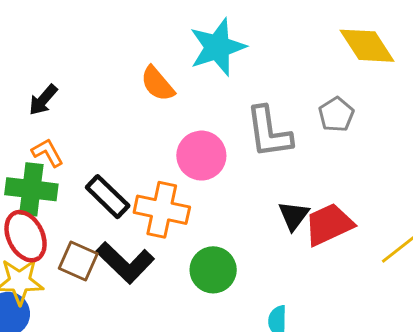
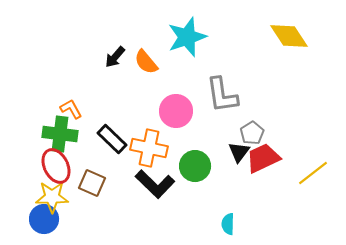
black arrow: (43, 100) -> (115, 57), moved
gray pentagon: (336, 115) -> (252, 133), moved
black L-shape: (125, 263) -> (155, 184), moved
green circle: (213, 270) -> (195, 166), moved

